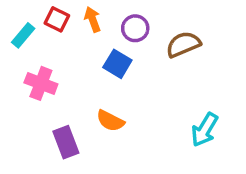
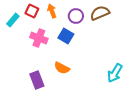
brown semicircle: (183, 44) -> (100, 13), moved
pink cross: (41, 83) -> (39, 38), moved

